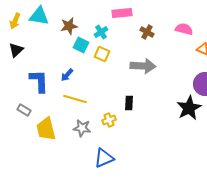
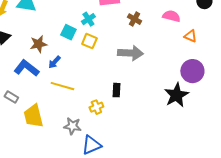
brown star: (69, 26) -> (38, 44), moved
blue L-shape: (39, 81) -> (26, 68), turned -50
gray star: (82, 128) -> (72, 126), moved

